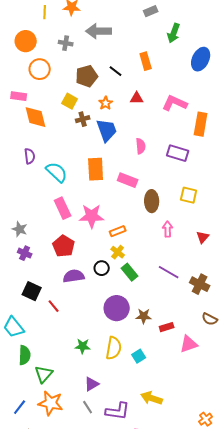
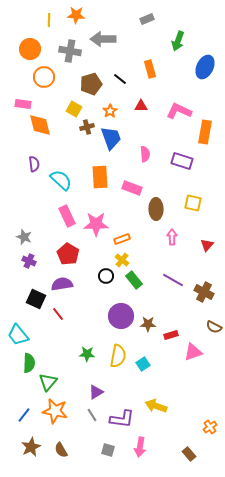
gray rectangle: (151, 11) -> (147, 19), moved
gray cross: (66, 43) -> (70, 51), size x1.5
purple semicircle: (74, 276) -> (62, 284), moved

